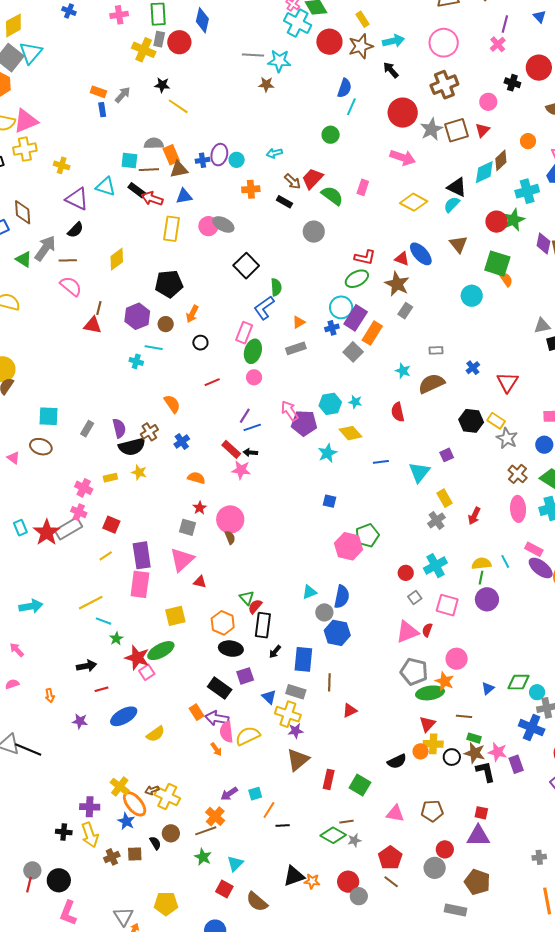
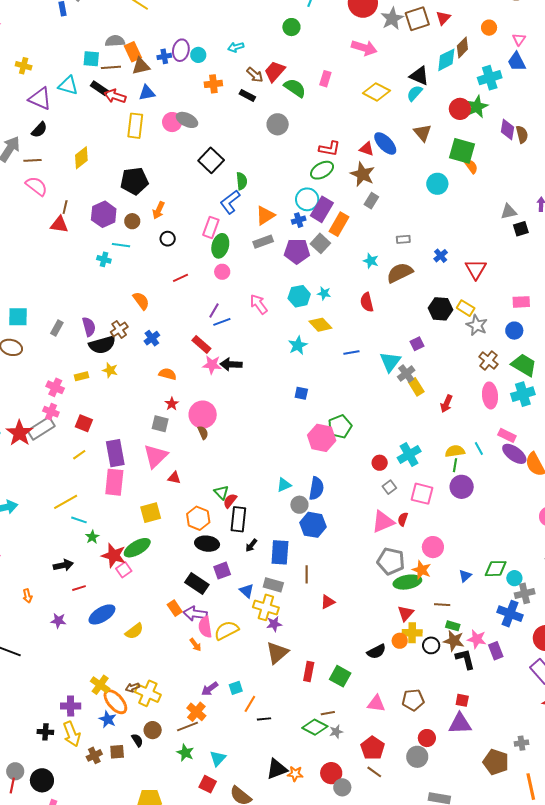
orange triangle: (299, 322) -> (265, 215), size x1.5
purple pentagon: (304, 423) -> (297, 251), moved
black arrow: (250, 453) -> (231, 364), moved, size x1.5
gray cross: (436, 520) -> (406, 374), moved
brown pentagon: (477, 882) -> (496, 762), moved

